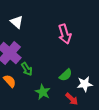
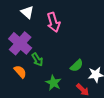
pink arrow: (65, 34) -> (53, 22), moved

